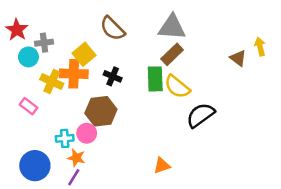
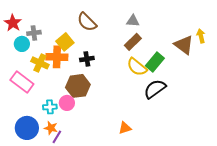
gray triangle: (172, 27) -> (133, 21), size x0.6
brown triangle: (238, 58) -> (184, 45), size x1.5
black cross: (113, 76) -> (87, 59), turned -32
green rectangle: (155, 79) -> (155, 62), moved, turned 42
pink rectangle: (28, 106) -> (22, 82), size x1.6
orange star: (76, 158) -> (51, 128), moved

